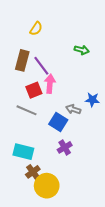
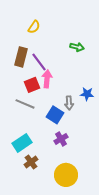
gray arrow: (73, 109) -> (69, 103), turned -112
cyan rectangle: (23, 152) -> (22, 143), turned -48
yellow circle: (47, 186) -> (66, 175), moved

